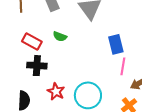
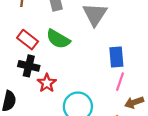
green semicircle: (60, 36) -> (58, 39), size x1.6
red star: (56, 92) -> (47, 83), moved

